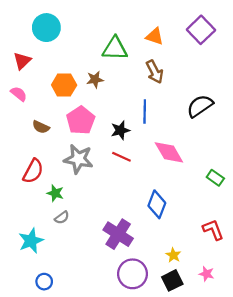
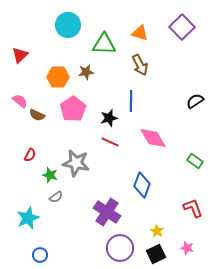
cyan circle: (46, 28) -> (68, 25), moved
pink semicircle: (19, 94) -> (20, 101), moved
black semicircle: (200, 106) -> (195, 101), moved, size x0.7
gray star: (78, 159) -> (76, 163), moved
red semicircle: (33, 171) -> (30, 155), size x0.6

